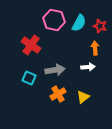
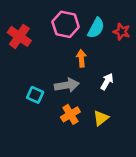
red cross: (31, 45) -> (19, 36), moved
orange arrow: (95, 48) -> (81, 58), moved
white arrow: (88, 67) -> (107, 82), turned -56

